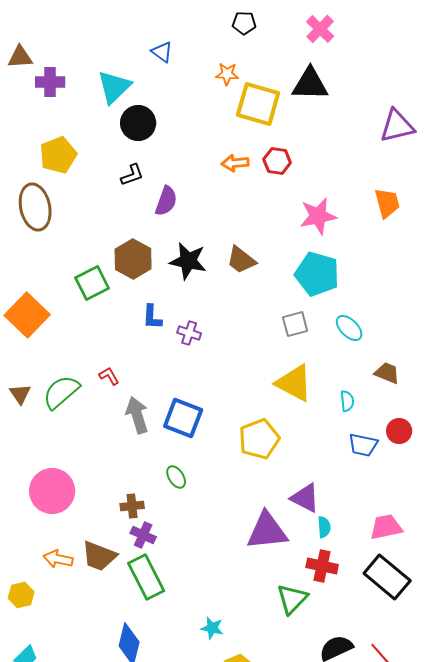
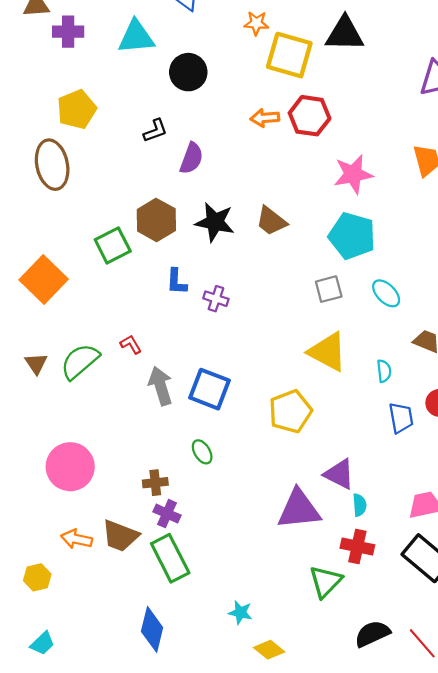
cyan triangle: (114, 87) -> (136, 37), turned 39
black circle: (138, 123) -> (188, 72), moved
red hexagon: (277, 161) -> (310, 116), size x1.4
blue trapezoid: (363, 445) -> (401, 418), turned -112

